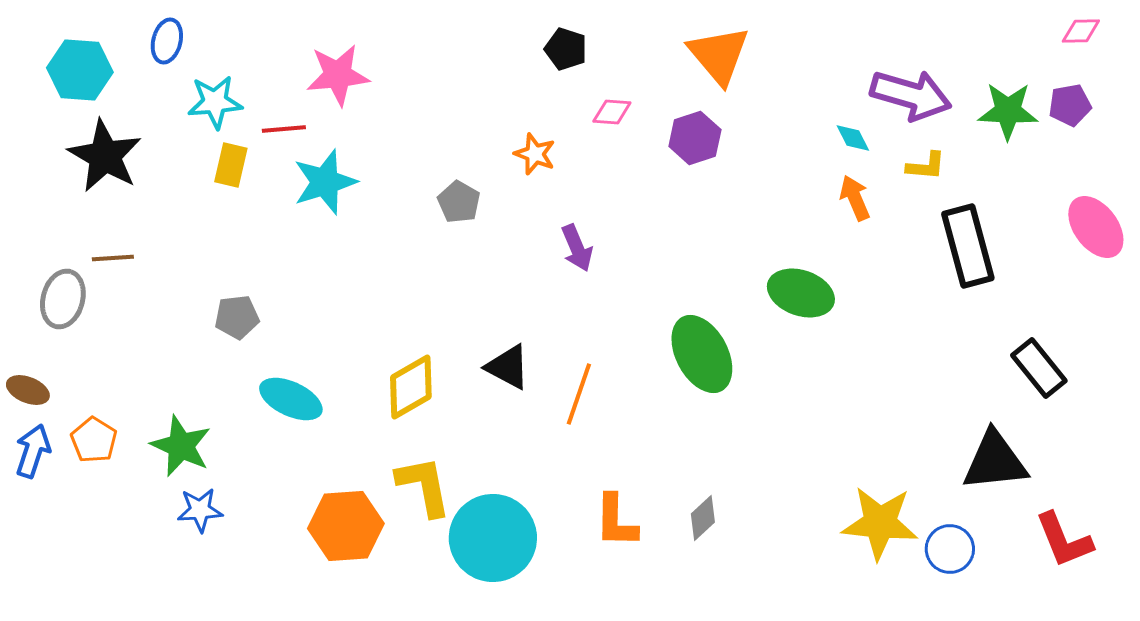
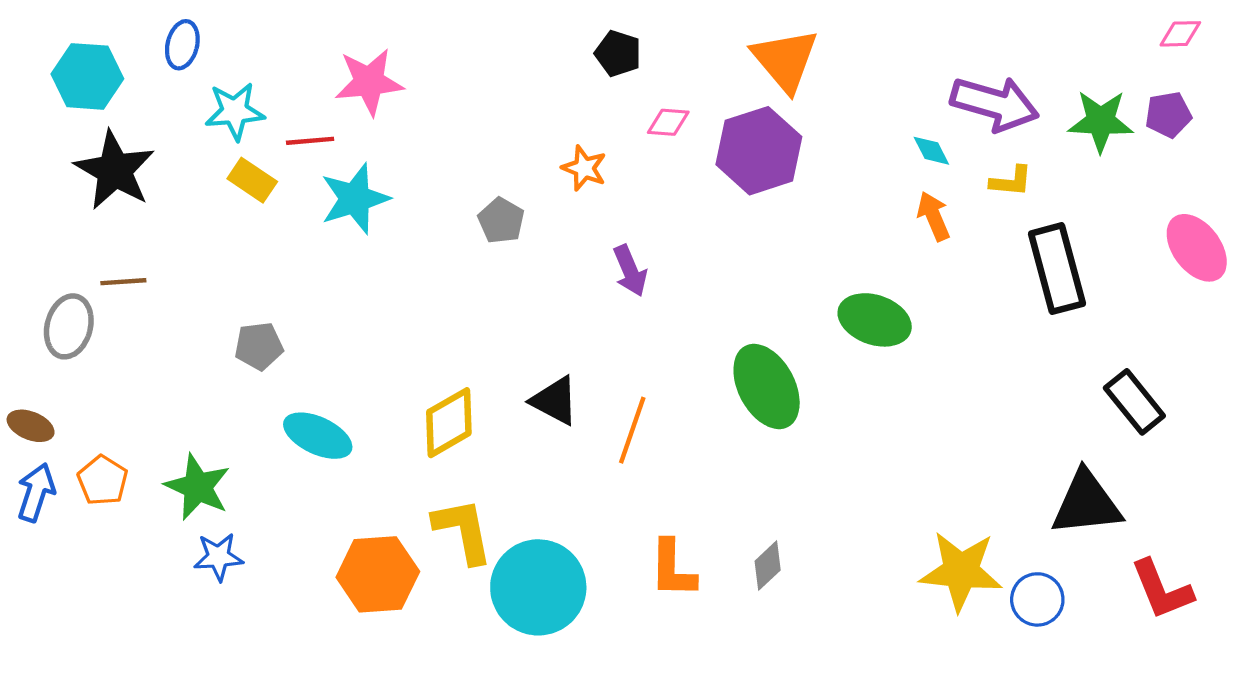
purple hexagon: (695, 138) -> (759, 151), size x1.5
yellow rectangle: (231, 165) -> (252, 180), turned -69

